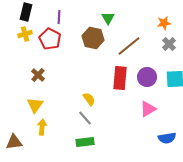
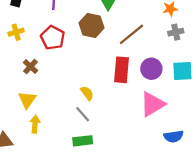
yellow cross: (25, 34) -> (16, 32), moved
red pentagon: (50, 39) -> (53, 38), moved
gray cross: (169, 44) -> (176, 32), turned 32
pink triangle: (148, 109) -> (152, 104), size x1.4

